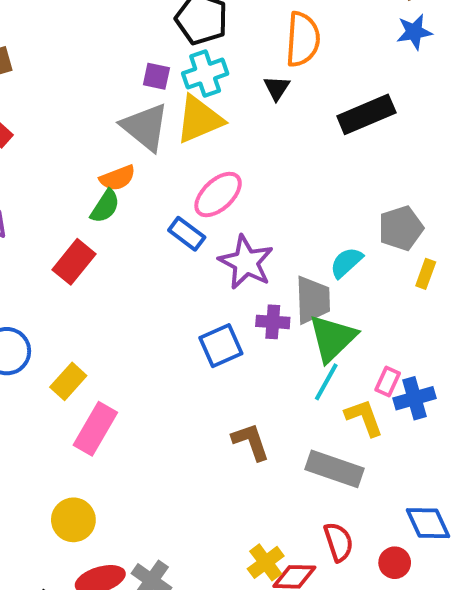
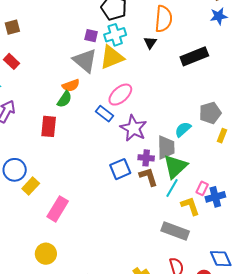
red rectangle: (74, 262) -> (49, 126), turned -35
yellow rectangle: (68, 381) -> (31, 186), moved
brown L-shape: (251, 442) -> (148, 177), moved

